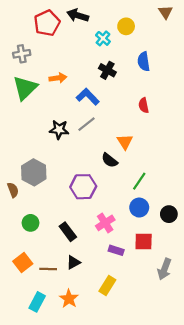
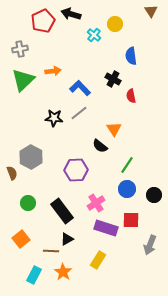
black cross: (107, 70) -> (113, 79), moved
black rectangle: (68, 232) -> (62, 211), size x1.4
purple rectangle: (116, 250) -> (106, 228), size x1.6
brown line: (48, 269) -> (51, 251), moved

